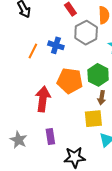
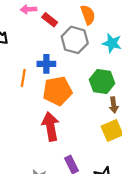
orange pentagon: (70, 81) -> (57, 91), moved

